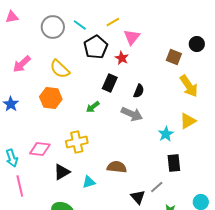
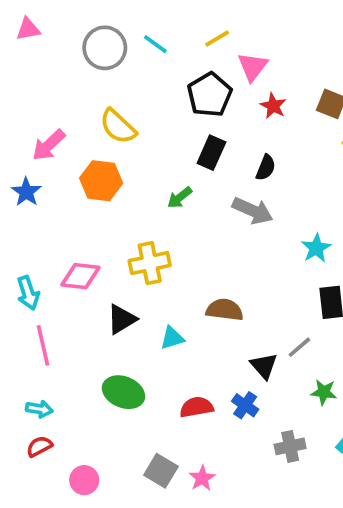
black pentagon: (96, 47) -> (210, 95), moved
red star: (122, 58) -> (273, 106), moved
pink arrow: (22, 64) -> (49, 145), moved

